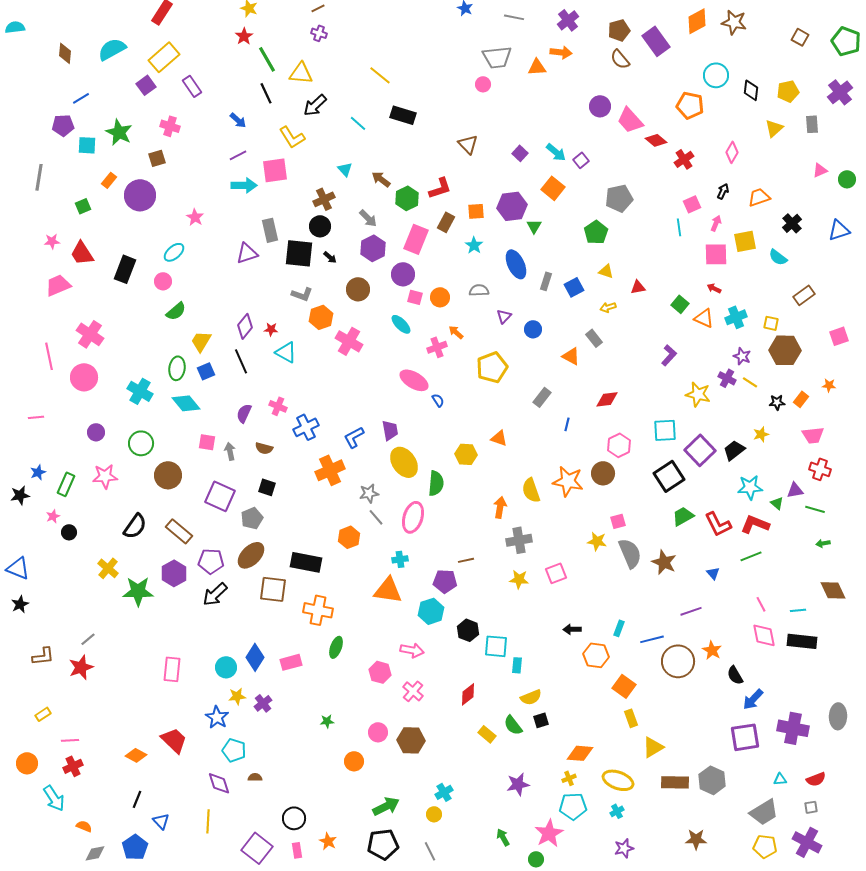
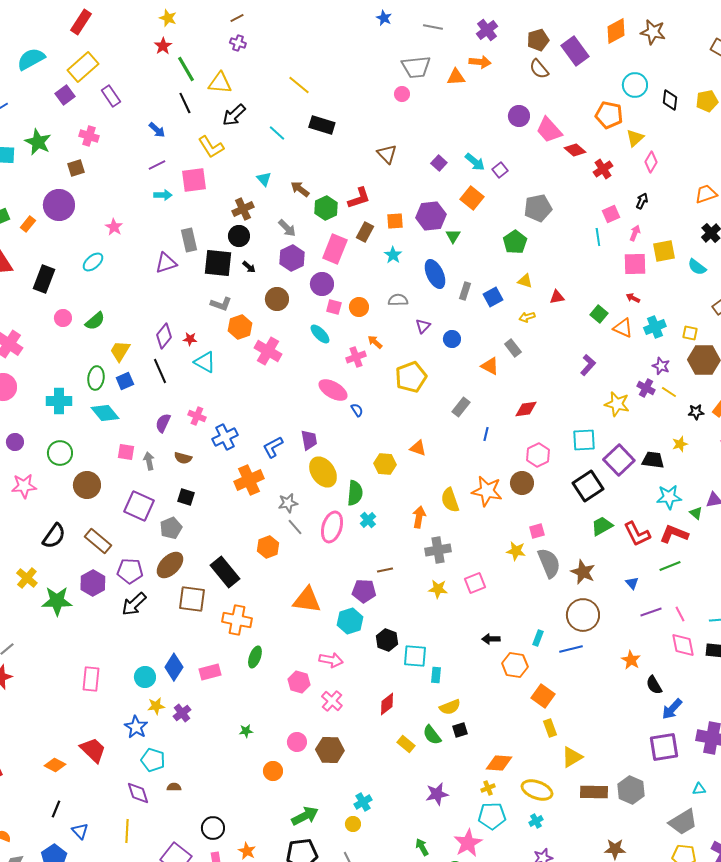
yellow triangle: (774, 128) -> (635, 138), moved
orange rectangle: (109, 180) -> (28, 224), moved
cyan arrow: (244, 185) -> (163, 195), size x0.7
orange trapezoid: (759, 197) -> (706, 194), moved
pink circle: (163, 281) -> (63, 318), moved
cyan cross: (140, 391) -> (59, 401), turned -30
black trapezoid: (734, 450) -> (653, 460), turned 45
cyan cross: (400, 559) -> (368, 520), moved, turned -35
black rectangle: (306, 562) -> (225, 572), turned 40
purple line: (691, 611) -> (651, 612), moved
brown circle: (678, 661) -> (583, 615), moved

